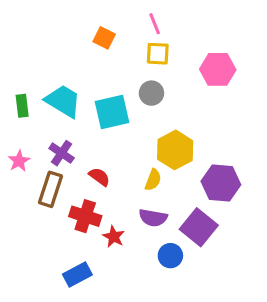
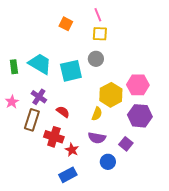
pink hexagon: (218, 69) -> (138, 85), moved
purple square: (199, 227) -> (126, 144), size x0.6
blue rectangle: (77, 275) -> (68, 175), moved

